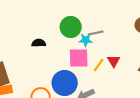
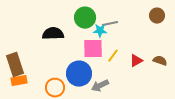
black semicircle: (39, 43) -> (53, 34), size x1.5
red triangle: (114, 61) -> (136, 61), moved, turned 32

